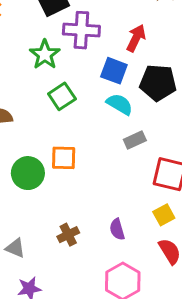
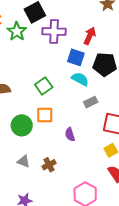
green star: (45, 55) -> (17, 31), moved
green square: (62, 96) -> (44, 86), moved
purple semicircle: (117, 229) -> (70, 134), moved
gray triangle: (15, 248) -> (23, 161), moved

